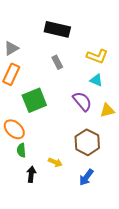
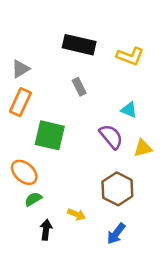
yellow L-shape: (97, 56) -> (130, 56), moved
green square: (34, 100) -> (50, 135), turned 35
green semicircle: (21, 150) -> (33, 199), turned 64

